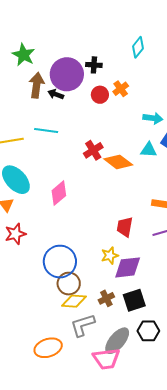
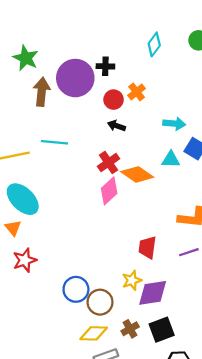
black arrow: (56, 94) -> (116, 126), moved
pink diamond: (59, 193) -> (109, 191), moved
blue circle: (60, 262) -> (76, 289), size x0.7
brown circle: (69, 284) -> (100, 302), moved

